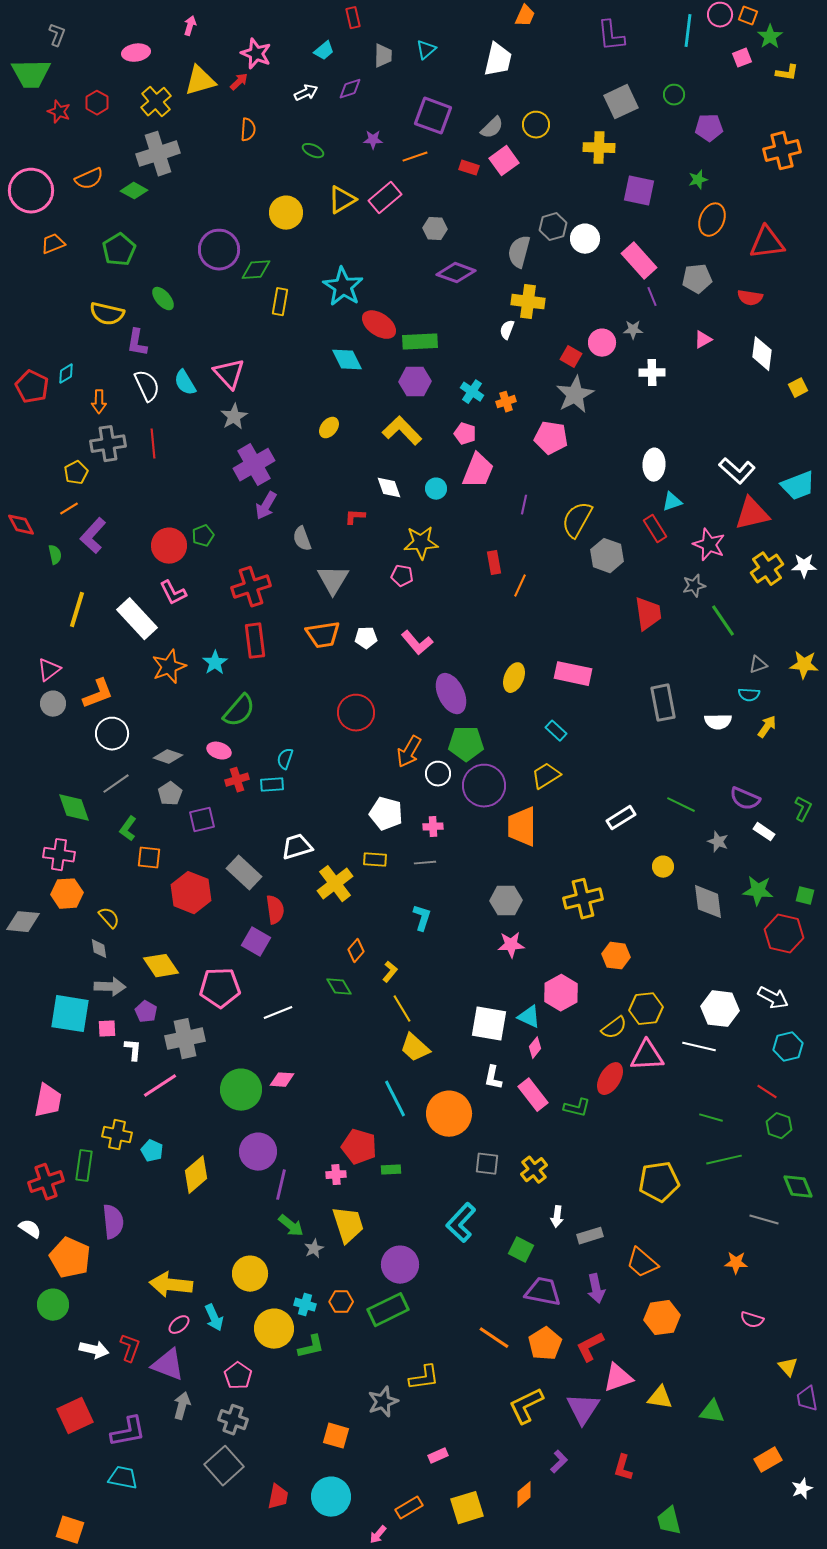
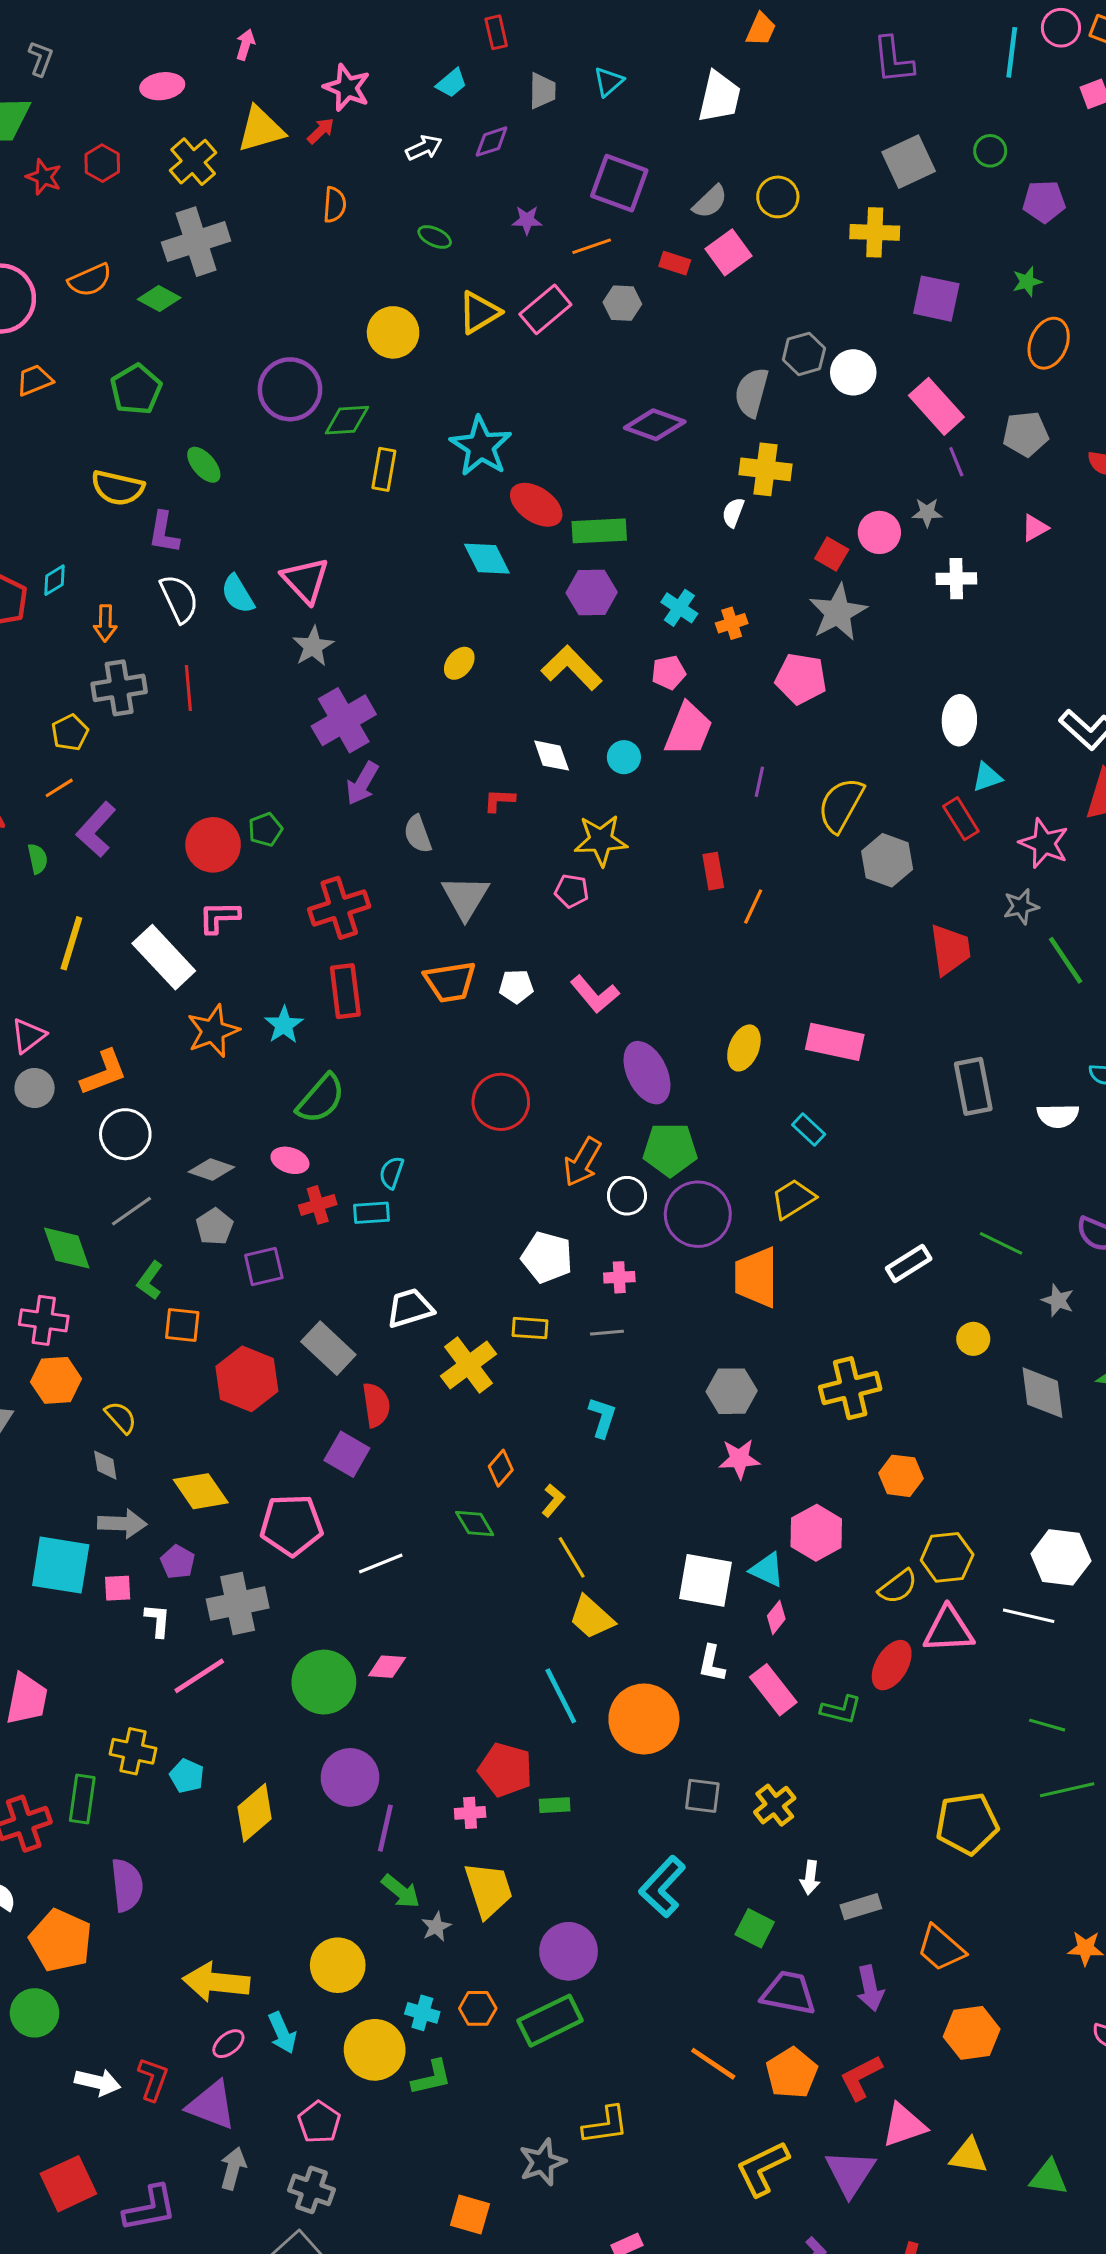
gray hexagon: (435, 229) -> (622, 303), moved
pink pentagon: (465, 434) -> (669, 673), turned -30
pink L-shape: (173, 593) -> (219, 917), turned 116

